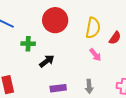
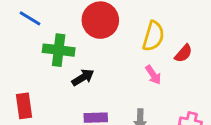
green cross: (28, 44) -> (59, 50), size x1.5

